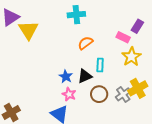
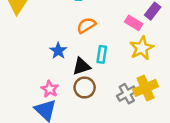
blue star: (66, 76) -> (58, 51), moved
pink star: (69, 94) -> (50, 89), moved
brown circle: (99, 94) -> (85, 88), moved

